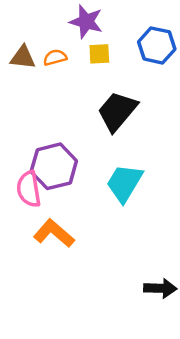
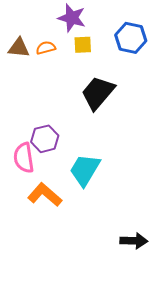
purple hexagon: (54, 166) -> (45, 139), size x0.7
cyan trapezoid: (124, 183) -> (85, 170), moved

